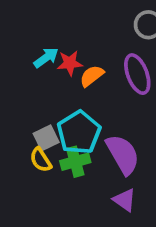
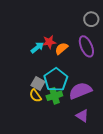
cyan arrow: (46, 58) -> (37, 47), moved
gray square: (46, 138) -> (38, 83), turned -32
purple semicircle: (123, 154) -> (80, 91), turned -80

